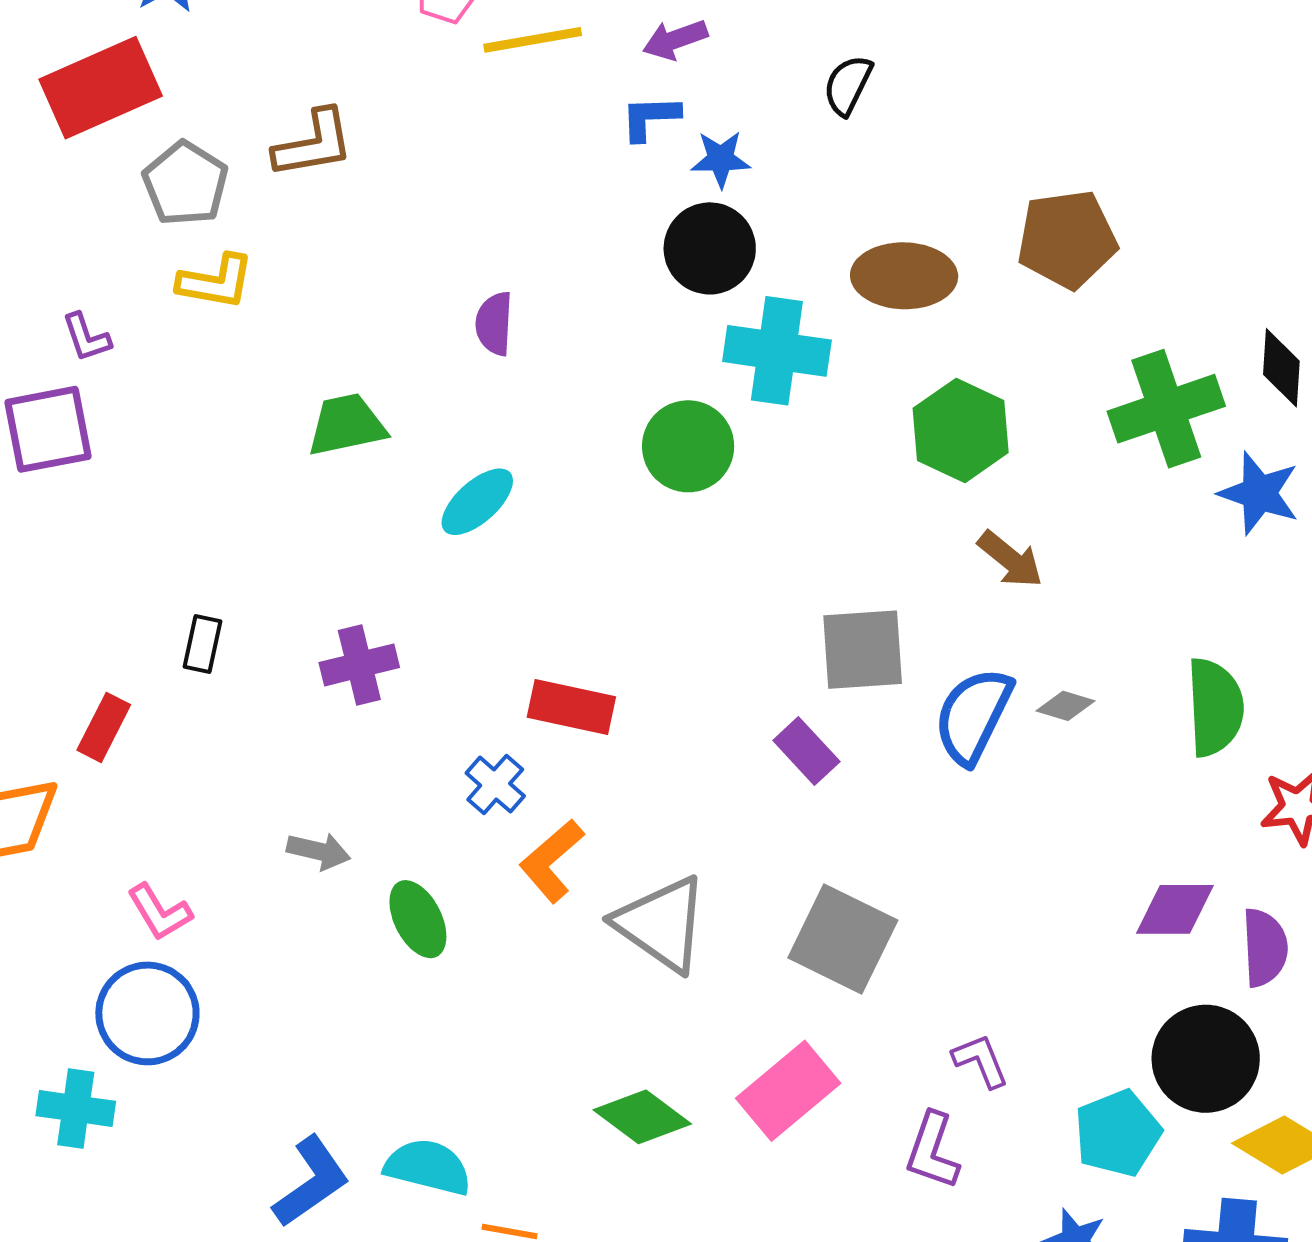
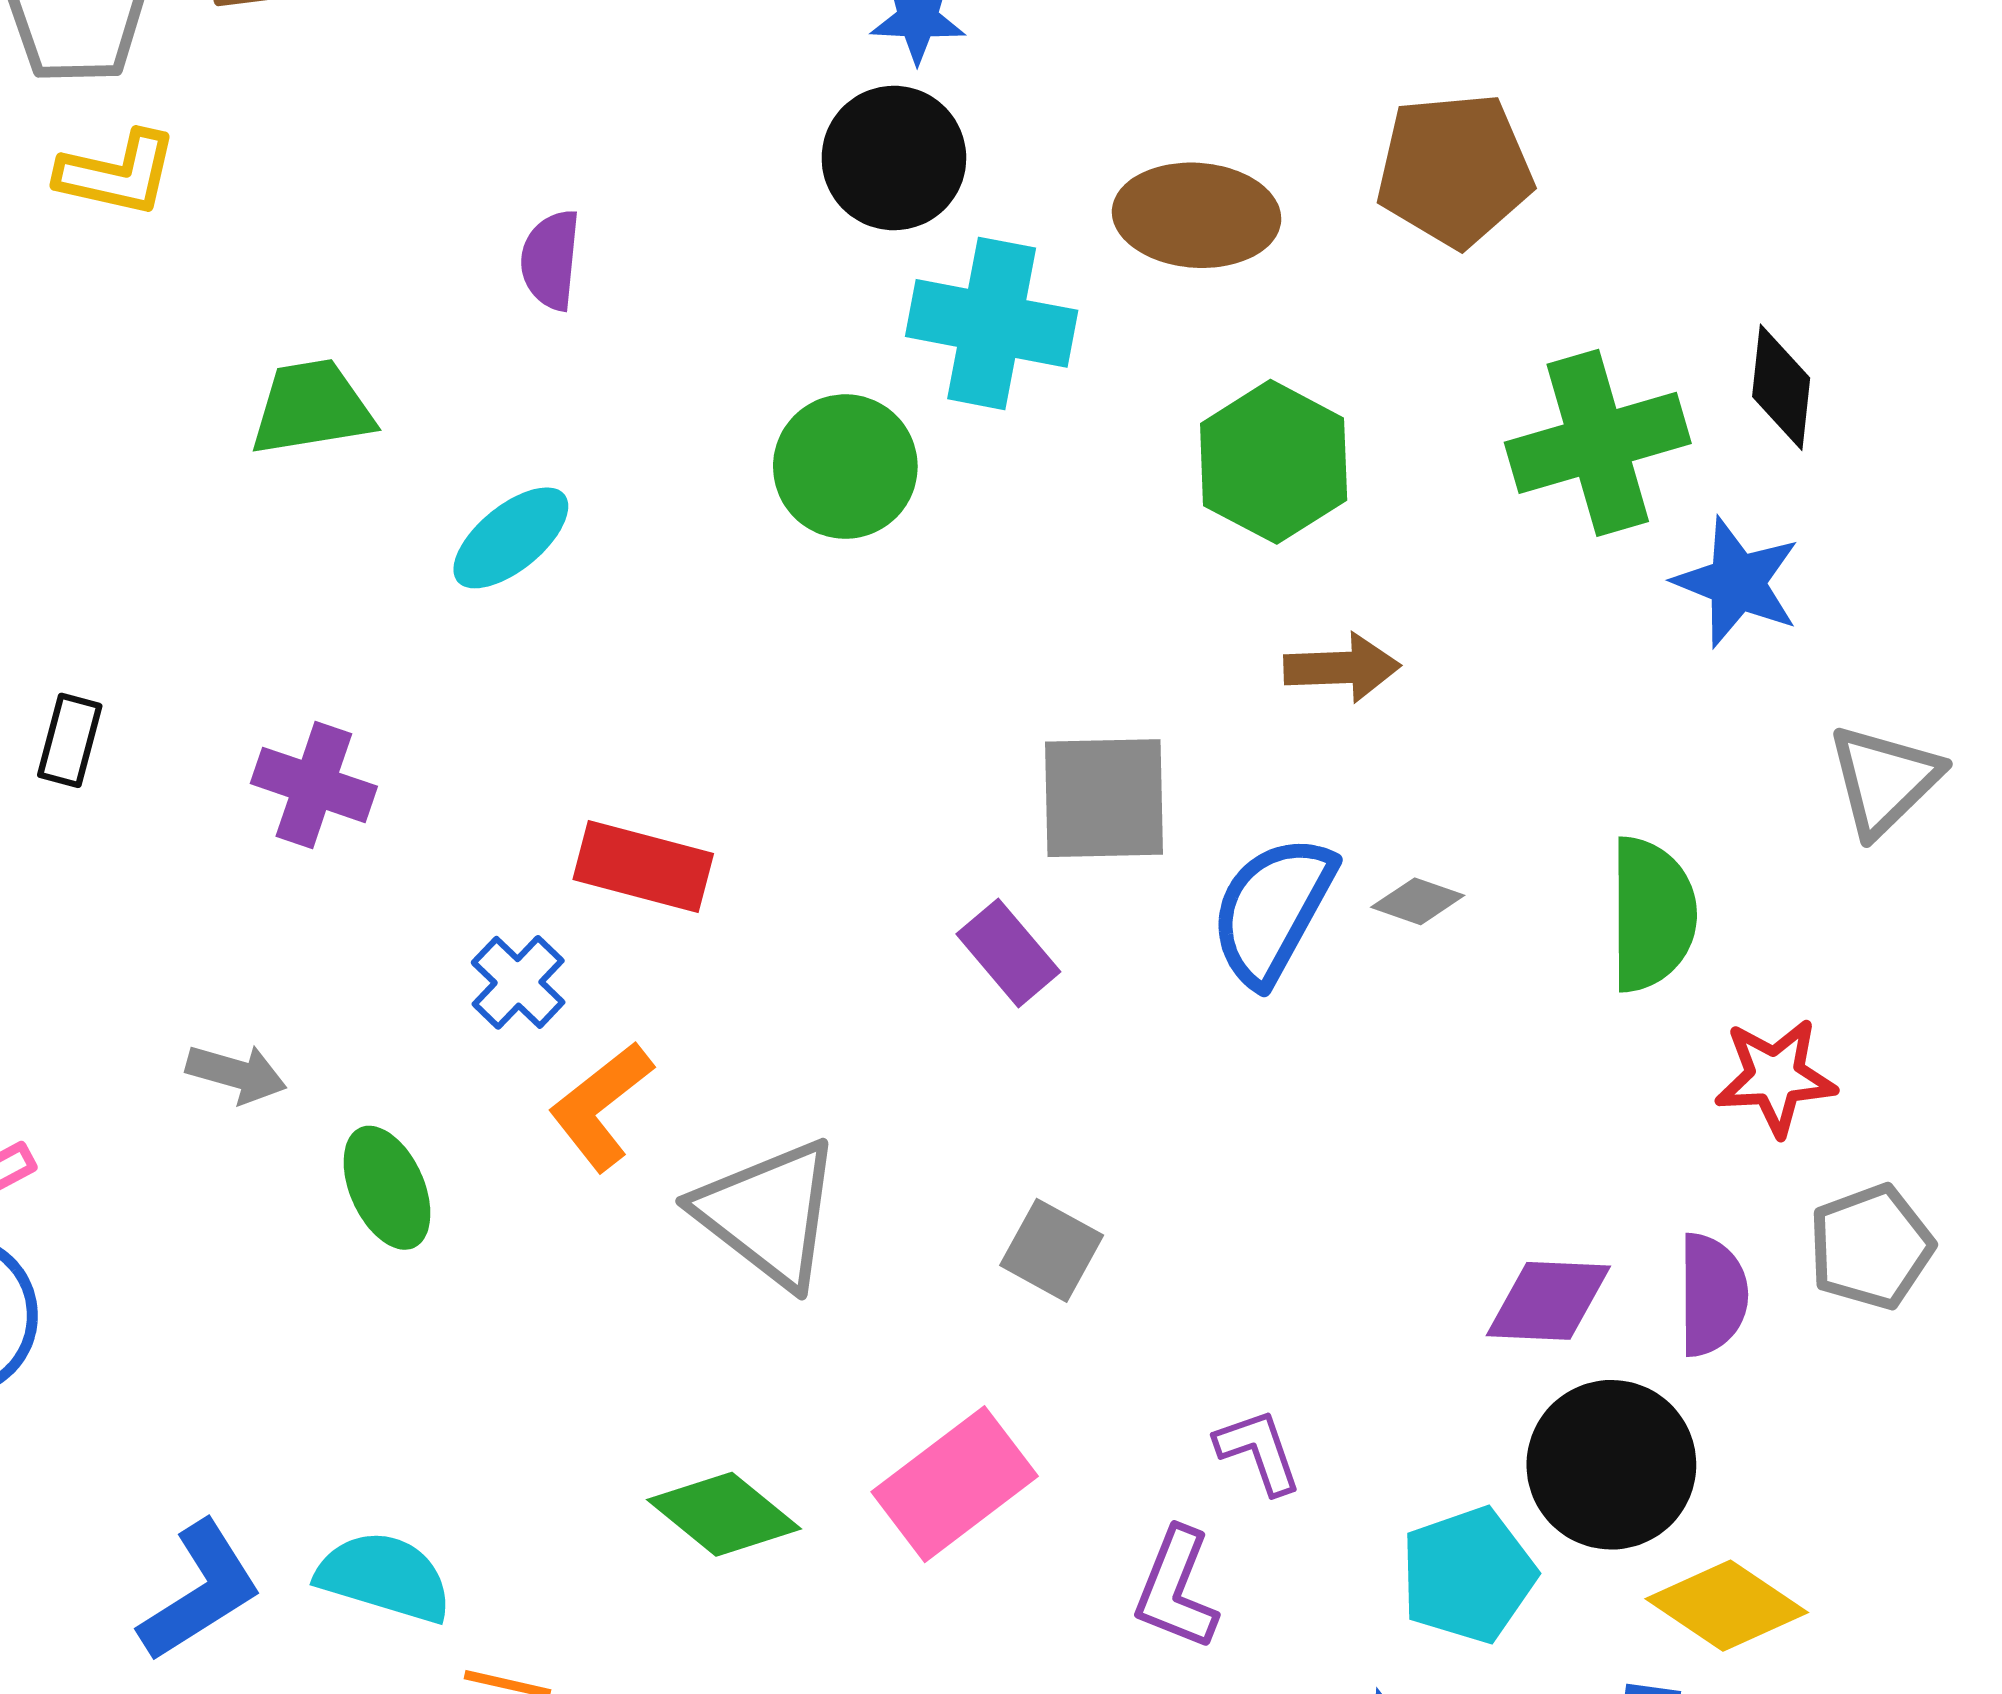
brown arrow: (1010, 559) -> (1342, 668), turned -44
purple cross: (359, 665) -> (314, 785), turned 30
purple diamond: (1175, 909) -> (1548, 1301), moved
gray square: (843, 939) -> (1052, 1250), size x0.6

